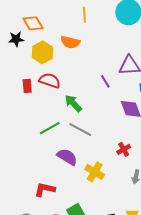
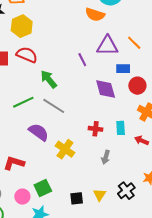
orange semicircle: (70, 42) -> (95, 15), moved
red cross: (124, 149) -> (96, 129), turned 32

